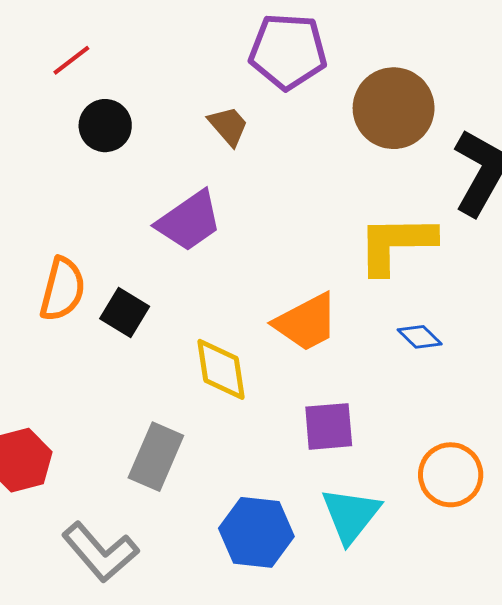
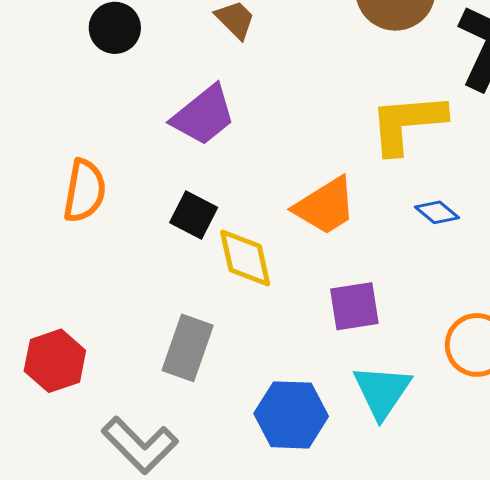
black square: (125, 313) -> (194, 215), moved

